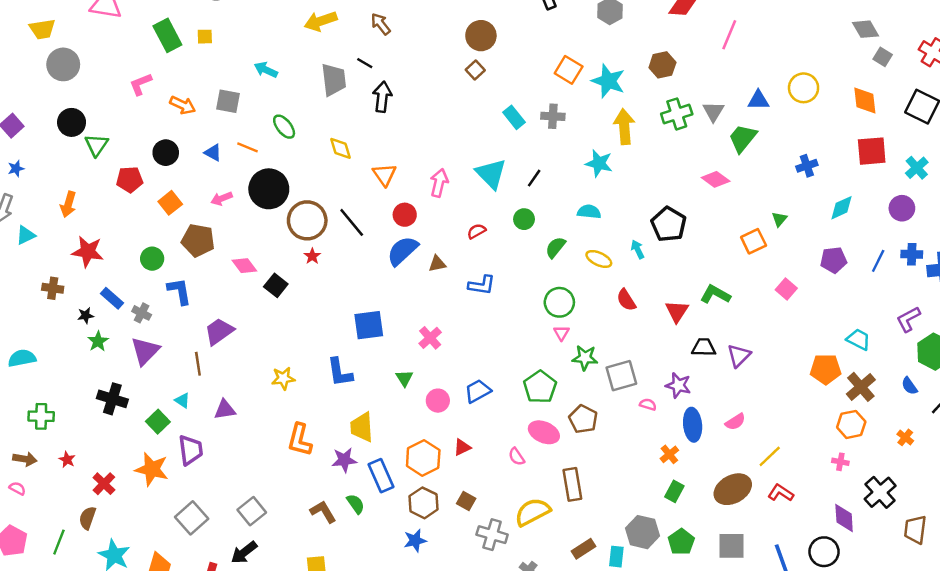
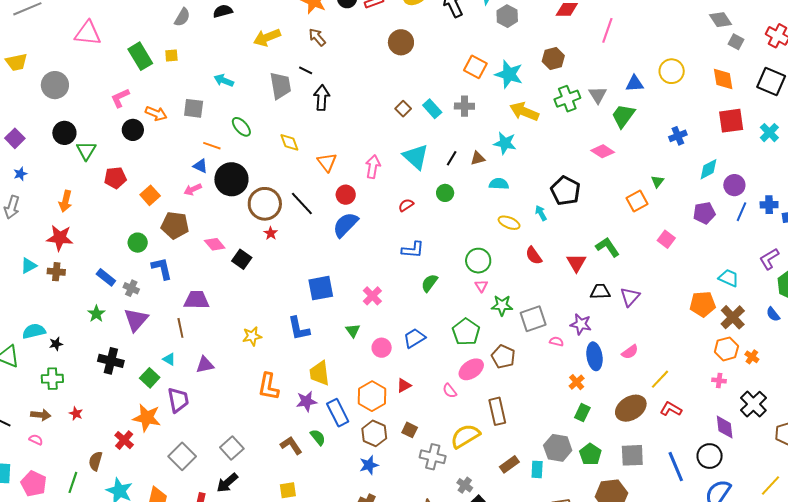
yellow trapezoid: (42, 29) -> (16, 62), moved
brown square: (475, 70) -> (403, 109), moved
yellow arrow: (624, 127) -> (524, 112), turned -60
black circle: (166, 153) -> (133, 130), moved
blue triangle: (213, 153) -> (200, 166), moved
purple circle: (902, 208) -> (734, 185), moved
cyan triangle: (26, 235) -> (29, 266), moved
green semicircle: (556, 247) -> (429, 283), moved
red star: (88, 252) -> (60, 238), moved
brown triangle: (437, 264) -> (478, 158), moved
green L-shape: (715, 294) -> (608, 247), turned 30
black star: (86, 315) -> (56, 344), moved
purple trapezoid: (219, 331) -> (197, 300), turned 40
pink ellipse: (544, 432) -> (471, 369), turned -55
orange cross: (905, 437) -> (752, 357), moved
red cross: (104, 484) -> (124, 440), moved

